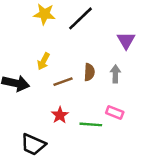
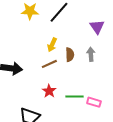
yellow arrow: (43, 61) -> (52, 45), moved
pink rectangle: (115, 112) -> (94, 102), moved

